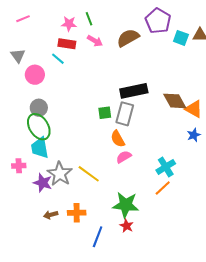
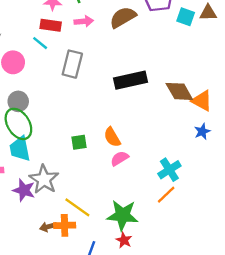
pink arrow: (95, 41) -> (84, 21), turned -35
green square: (105, 113) -> (79, 142), moved
gray rectangle: (125, 114) -> (72, 64), moved
yellow line: (89, 174) -> (77, 207), moved
brown arrow: (51, 215) -> (48, 227), moved

